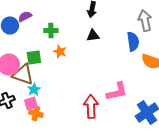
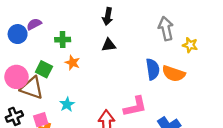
blue semicircle: (133, 42) -> (153, 69), moved
green square: (34, 58) -> (44, 69), turned 35
cyan star: (34, 90) -> (67, 104), moved

